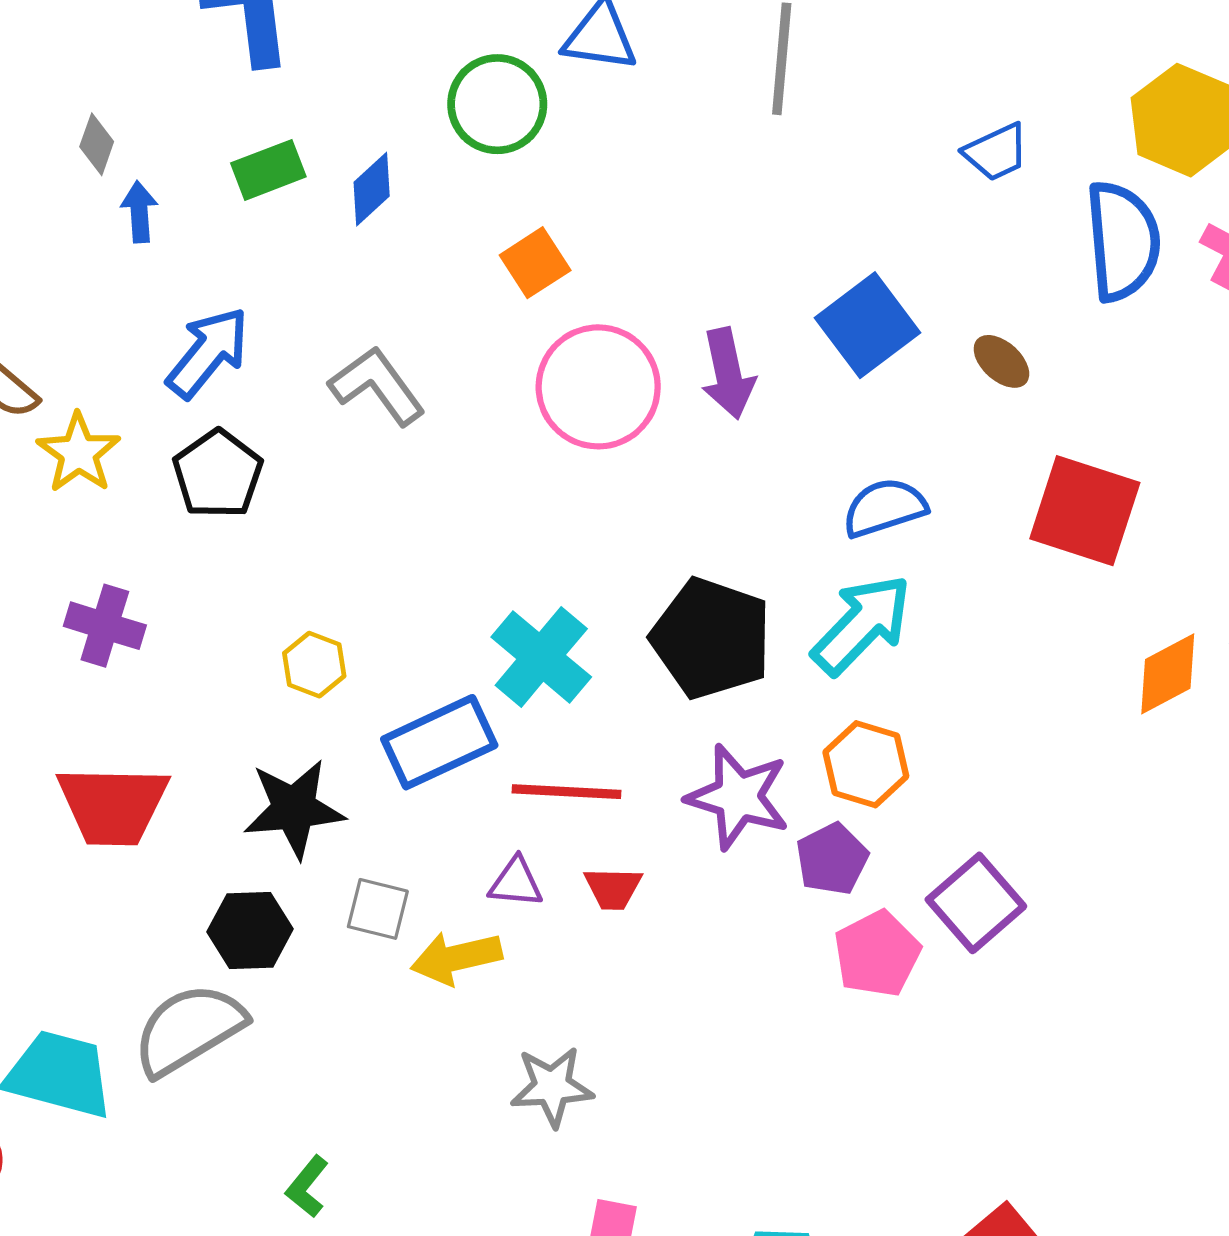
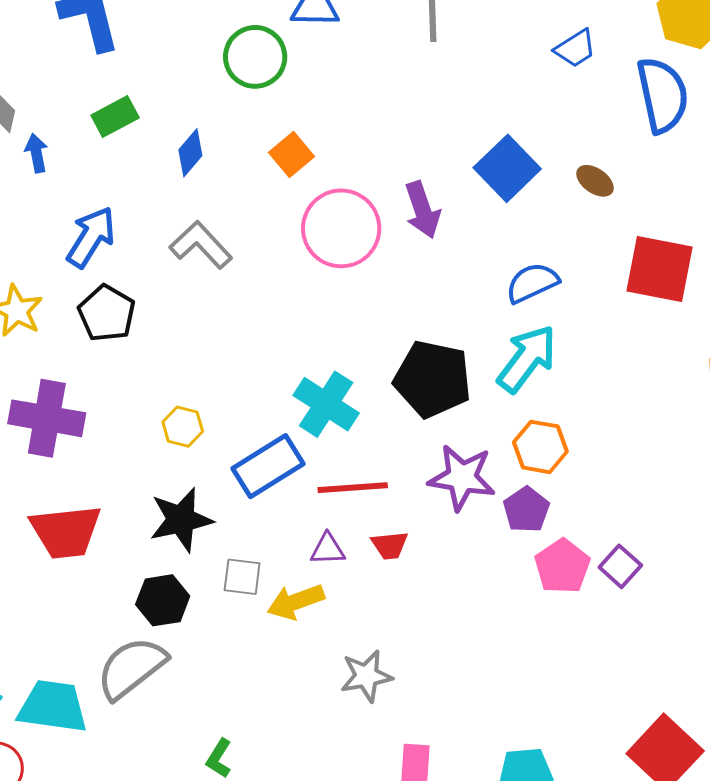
blue diamond: (372, 189) -> (190, 153), moved
purple cross: (105, 626) -> (47, 418), size x1.5
purple square: (976, 903) -> (620, 566), moved, size x0.7

